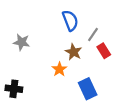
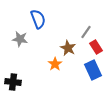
blue semicircle: (70, 20) -> (38, 19), moved
blue rectangle: (88, 89) -> (93, 70), moved

